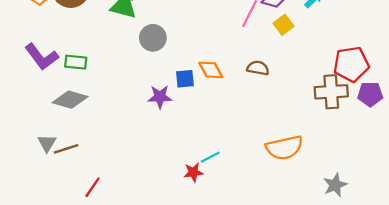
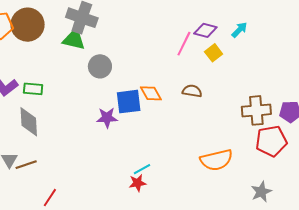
red pentagon: (351, 64) -> (271, 141), moved
blue square: (185, 79) -> (129, 102), size x1.5
gray diamond: (70, 100) -> (29, 122), turned 72
cyan line: (210, 157) -> (142, 169), moved

